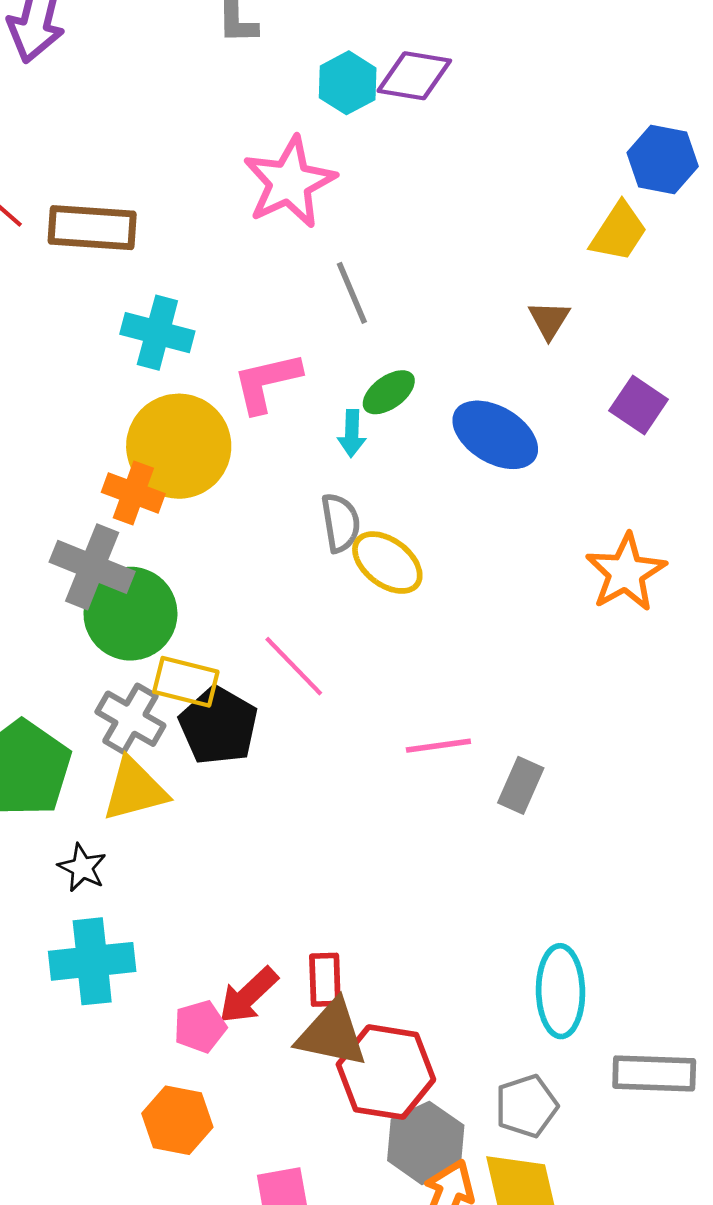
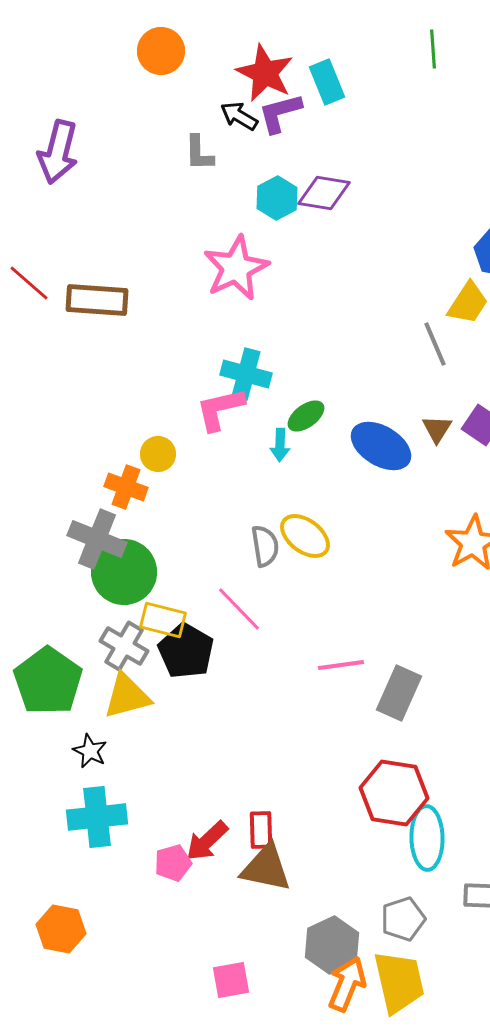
gray line: (352, 293) -> (435, 344), moved
brown triangle: (549, 320) -> (437, 429), moved
cyan cross: (157, 333) -> (246, 374), moved
yellow circle: (179, 446) -> (158, 454), size x0.5
gray semicircle: (341, 523) -> (265, 546), moved
gray rectangle: (521, 785) -> (399, 693), size x1.4
red hexagon: (386, 1072) -> (394, 793), moved
orange hexagon: (177, 1120) -> (61, 929), moved

